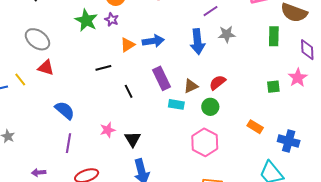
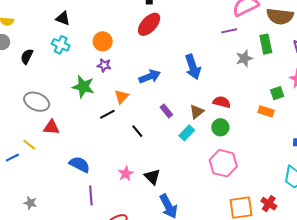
purple line: (210, 11) -> (229, 31), moved, turned 35
green star: (86, 20) -> (83, 87), moved
gray star: (227, 34) -> (244, 58), moved
orange triangle: (128, 45) -> (122, 97), moved
purple rectangle: (162, 78) -> (166, 111), size x0.6
red semicircle: (217, 82) -> (222, 102), turned 66
cyan rectangle: (176, 104) -> (187, 133), turned -42
orange rectangle: (255, 127) -> (266, 111), moved

